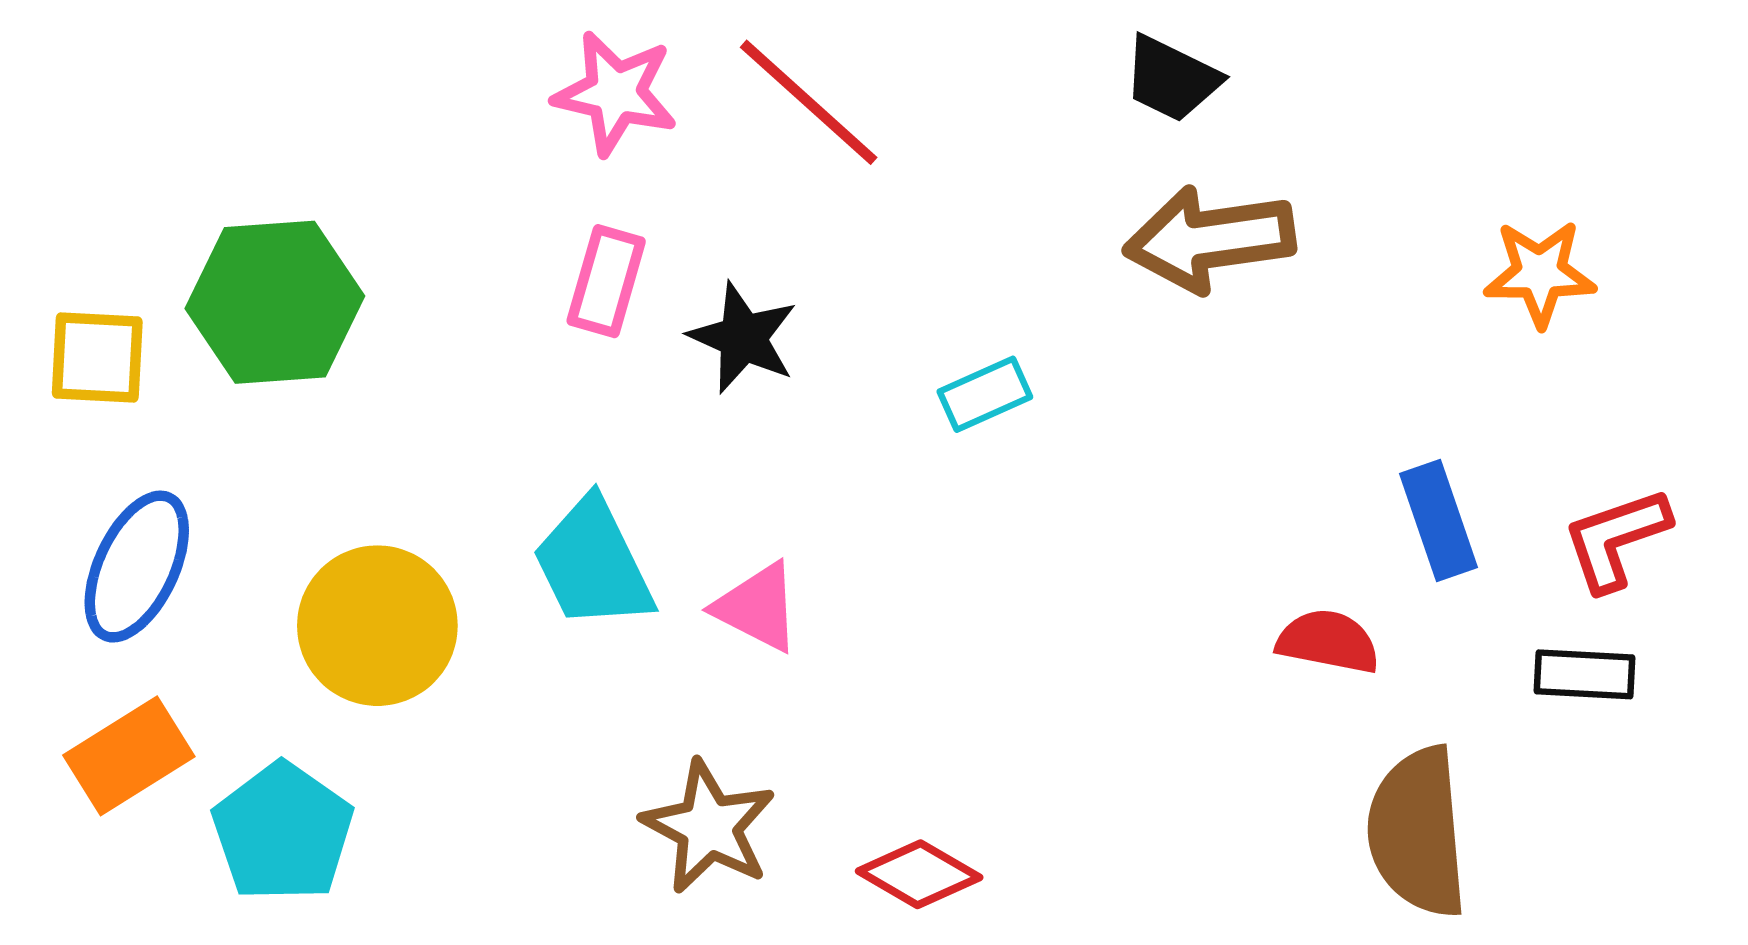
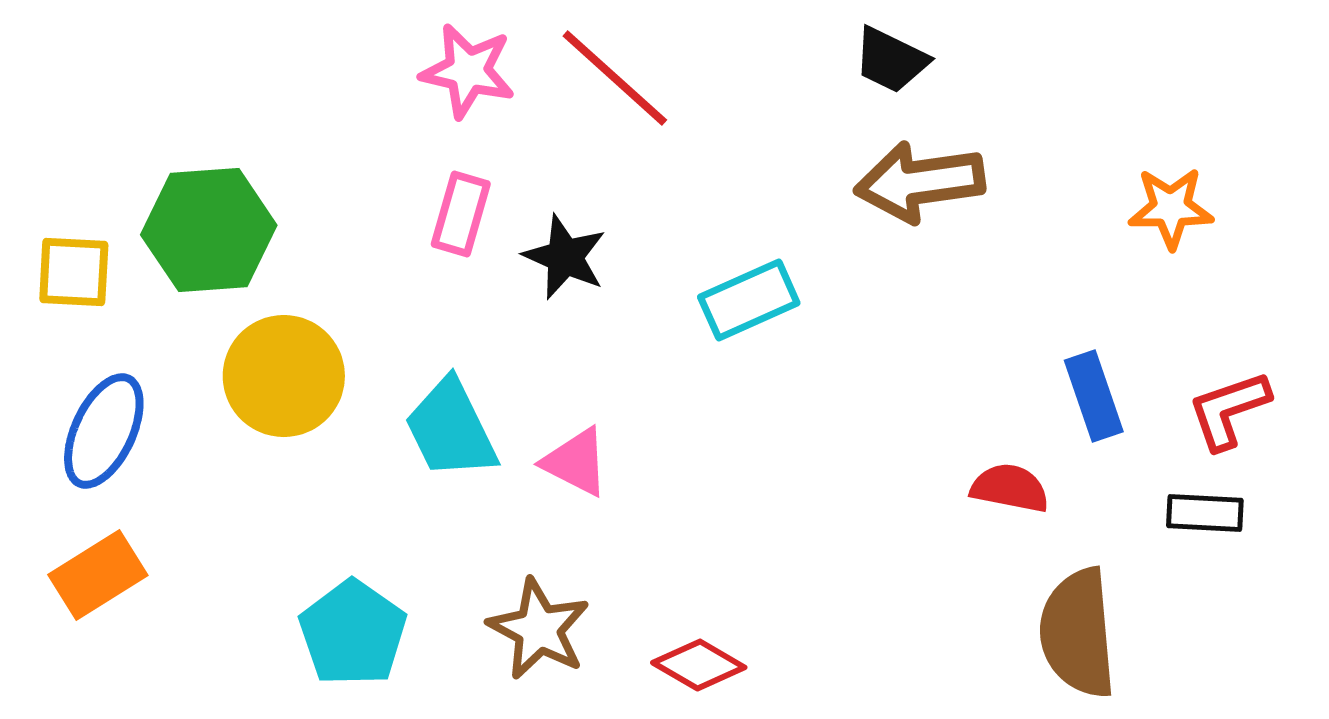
cyan rectangle: (985, 394) -> (749, 300), size x1.4
yellow circle: (377, 626) -> (284, 376), moved
cyan pentagon: (283, 832) -> (353, 633), moved

